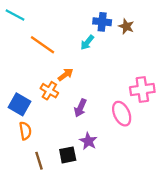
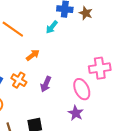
orange cross: (49, 91) -> (19, 80), moved
purple star: (88, 141) -> (76, 113), moved

